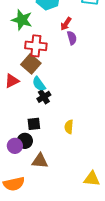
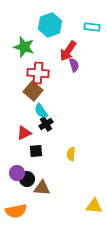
red arrow: (66, 24) -> (68, 51), size x1.5
red triangle: (12, 81) -> (24, 133), moved
black circle: (25, 141) -> (27, 179), moved

